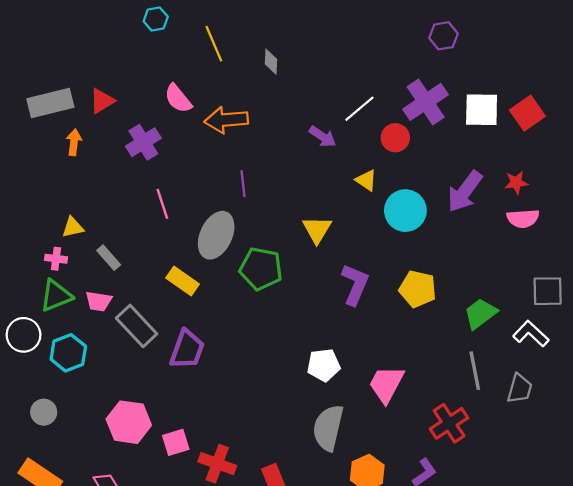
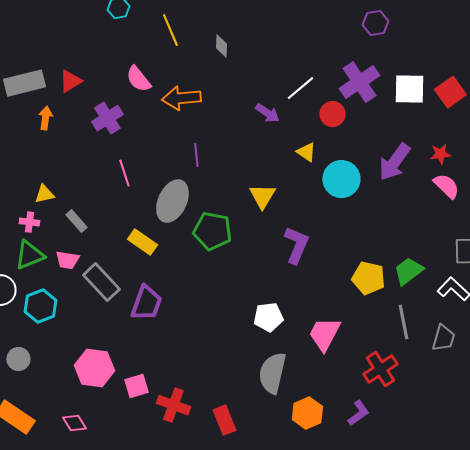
pink semicircle: (523, 218) -> (446, 186), turned -132
yellow pentagon: (418, 289) -> (368, 278), moved

